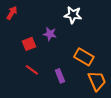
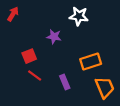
red square: (29, 44) -> (29, 56), moved
orange rectangle: (84, 57) -> (91, 62), turned -48

